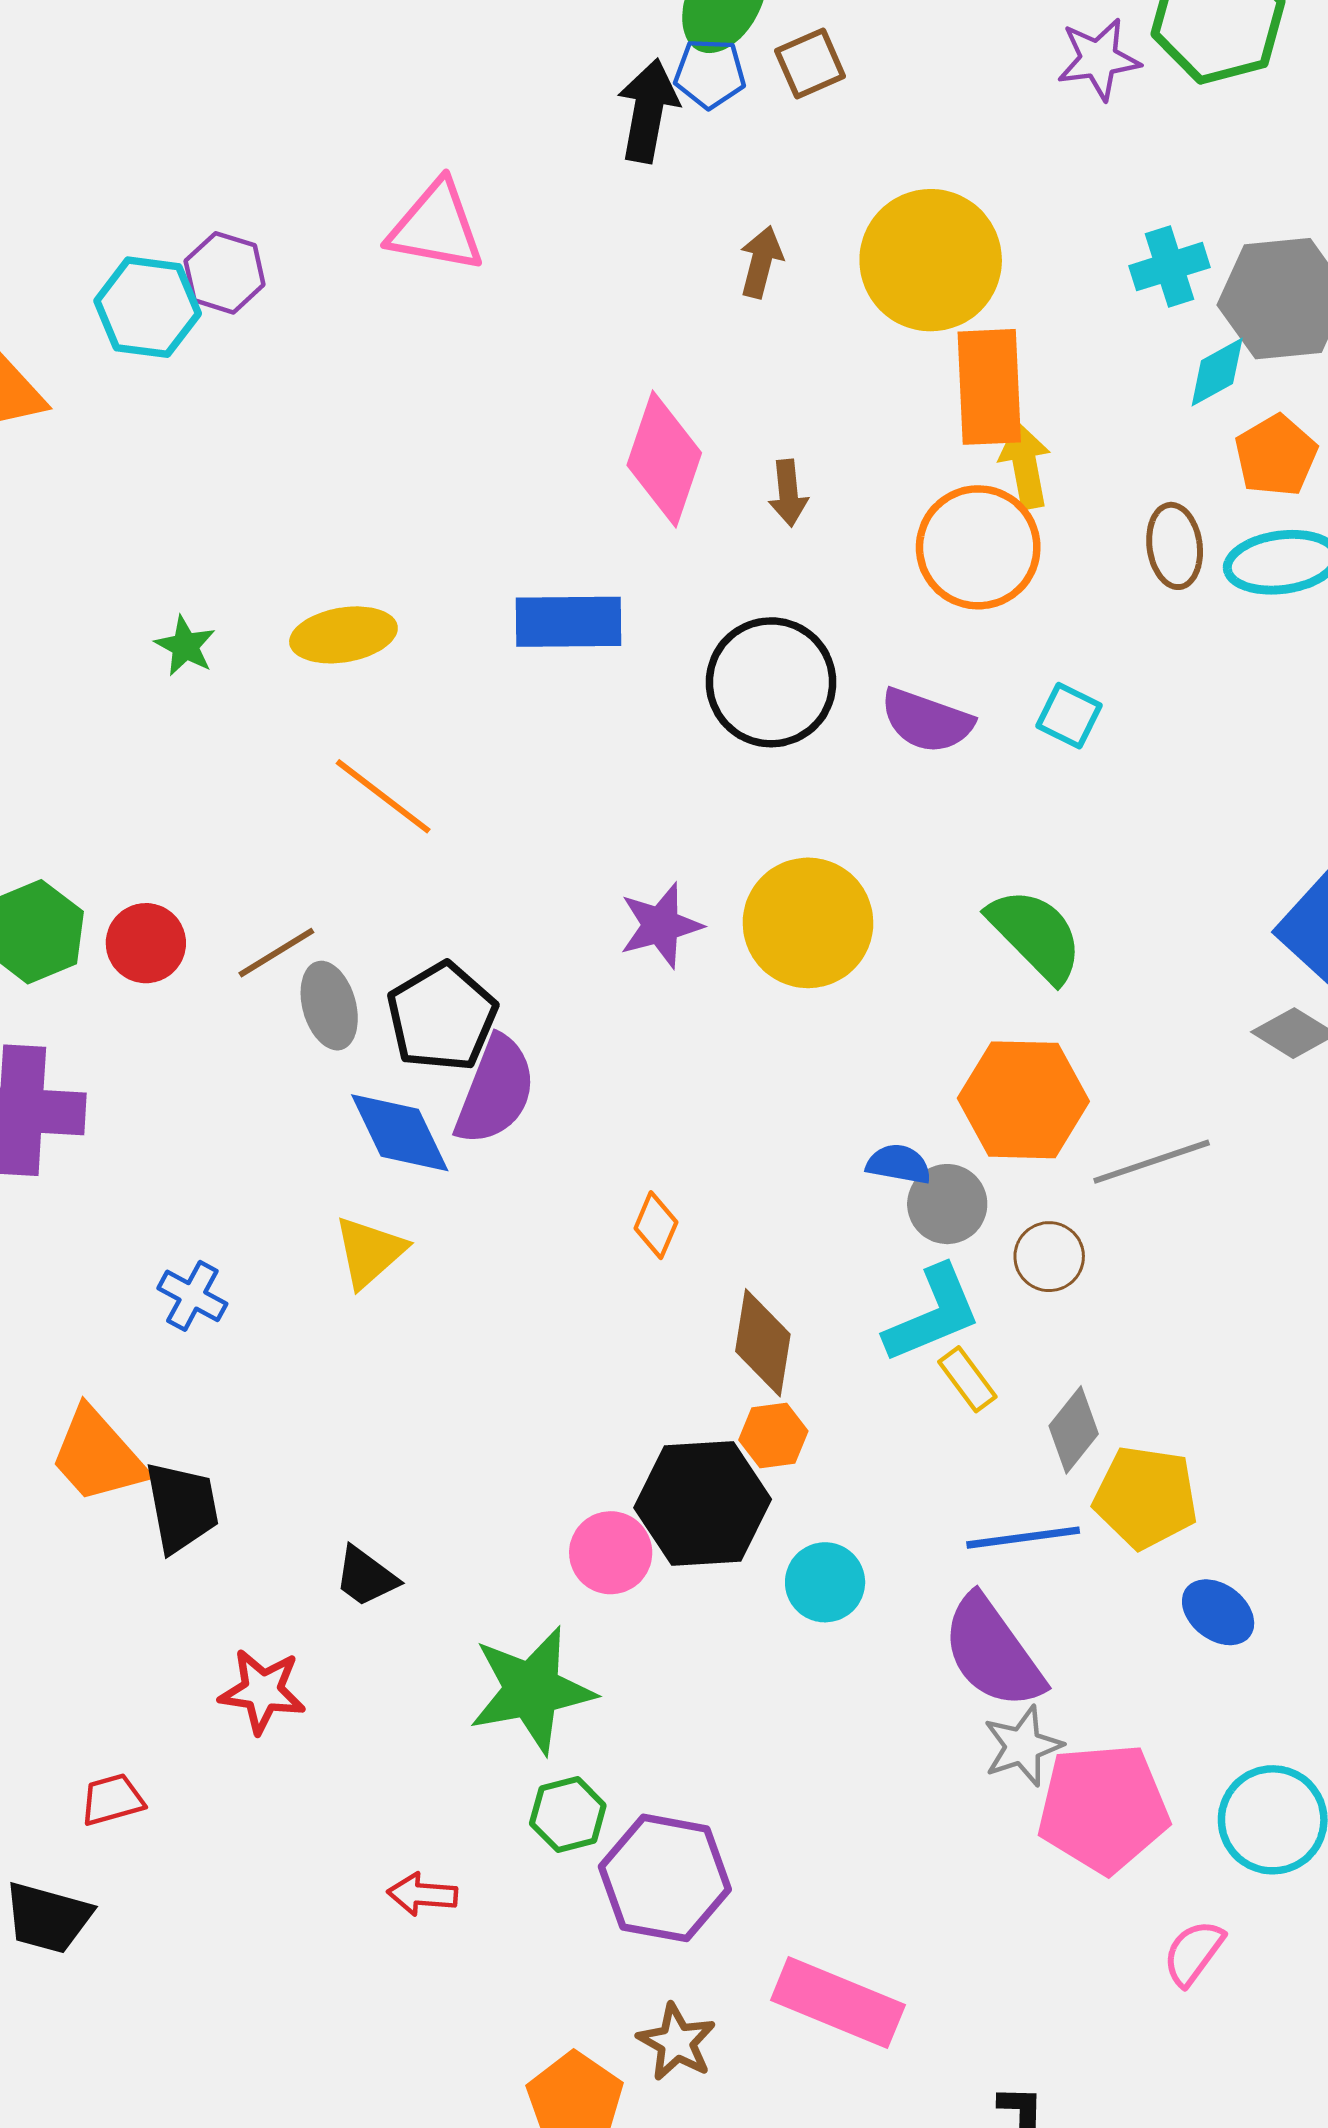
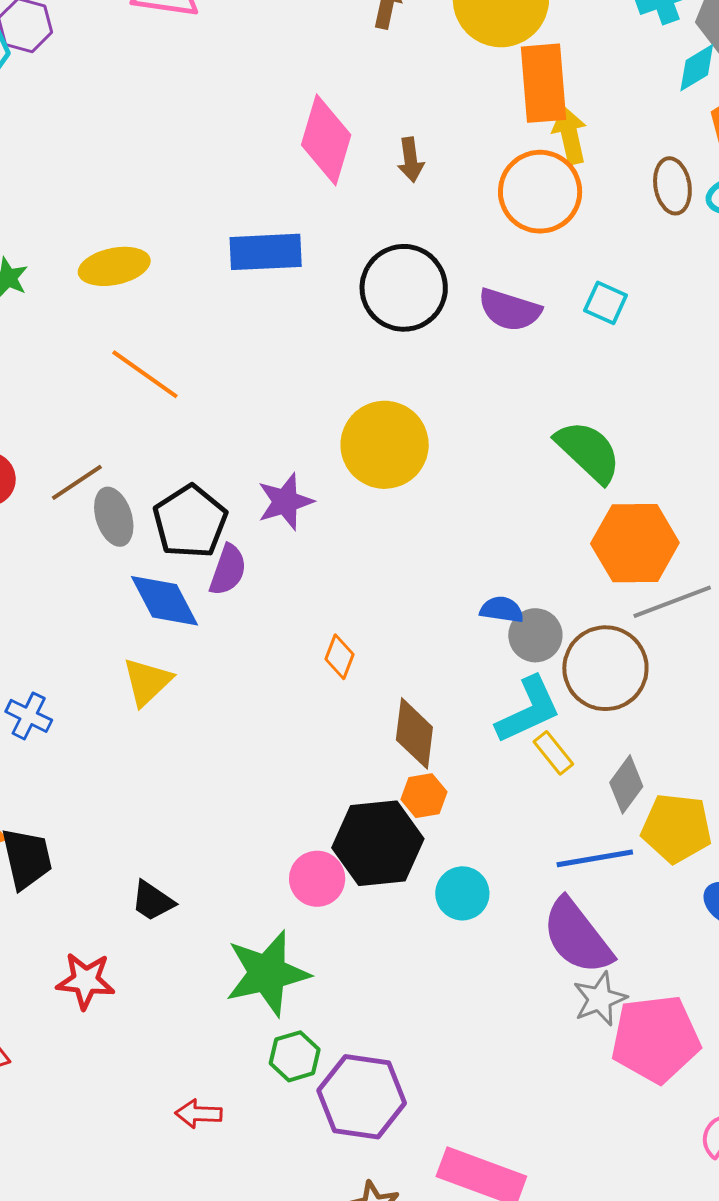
yellow circle: (808, 923) -> (385, 445), moved
purple star: (661, 925) -> (285, 502), moved
purple semicircle: (495, 1091) -> (228, 570), size x0.7
orange hexagon: (1023, 1100) -> (635, 543), moved
brown circle: (1049, 1257) -> (605, 668), size x1.8

